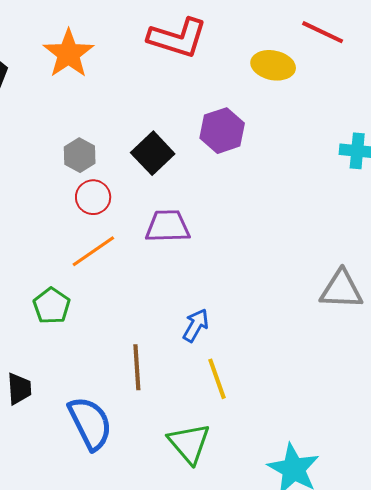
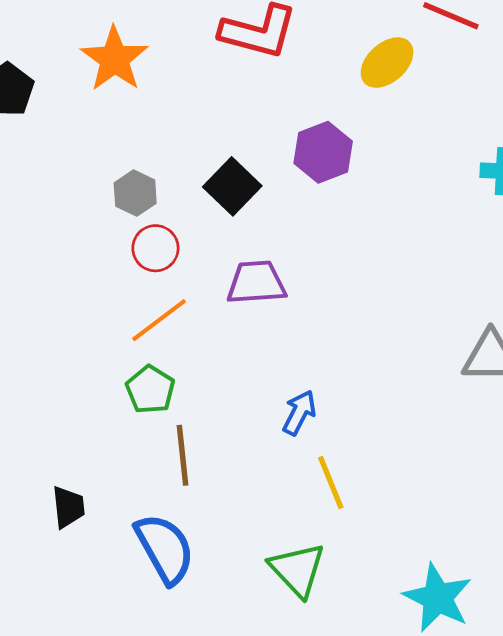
yellow ellipse: (273, 65) -> (387, 63), turned -51
green pentagon: (52, 306) -> (150, 390), moved
brown line: (137, 367) -> (183, 455), moved

